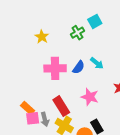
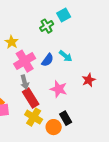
yellow star: (42, 37) -> (12, 42), moved
pink cross: (55, 68) -> (25, 61), turned -30
gray arrow: (45, 119) -> (25, 82), moved

